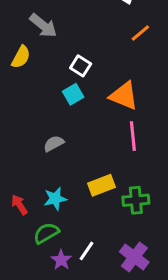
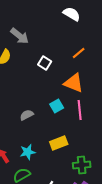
orange line: (140, 33) -> (79, 53), moved
cyan square: (73, 94) -> (57, 106), moved
green cross: (136, 200) -> (82, 165), moved

